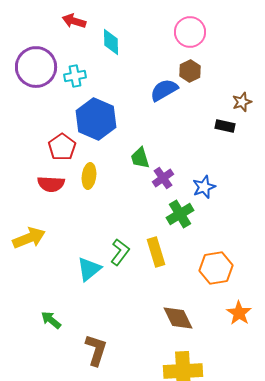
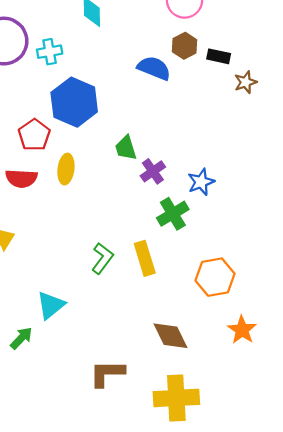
blue semicircle: (164, 90) -> (154, 68), turned 52
black rectangle: (225, 126) -> (219, 56), moved
cyan triangle: (89, 269) -> (51, 305), moved
green arrow: (51, 320) -> (21, 338), turned 95
brown L-shape: (96, 350) -> (107, 373), moved, turned -108

